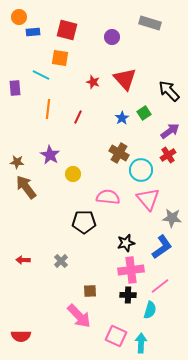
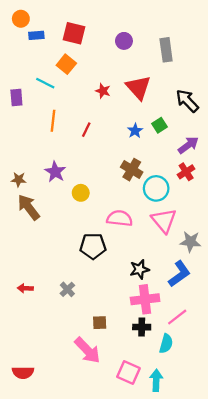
gray rectangle: (150, 23) -> (166, 50), moved, turned 65
orange square: (60, 58) -> (66, 64), turned 30

